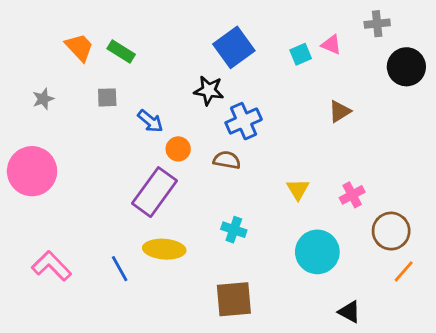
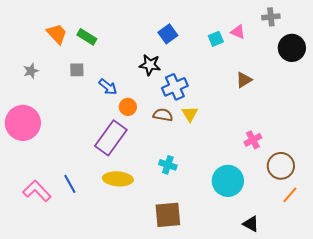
blue square: (234, 47) -> (168, 34), size x0.7
yellow triangle: (298, 189) -> (190, 114), moved
blue line: (120, 269) -> (70, 184), moved

